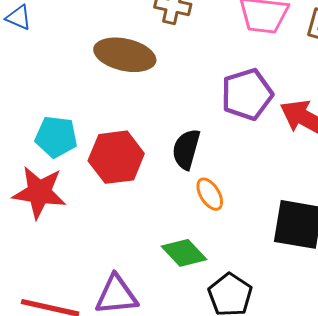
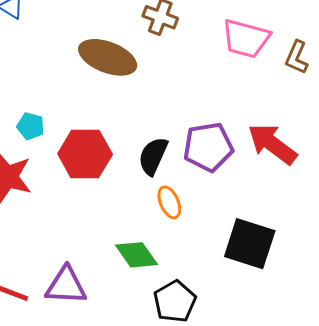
purple pentagon: (247, 94) -> (208, 147), moved
cyan pentagon: (56, 137) -> (31, 126), size x0.7

